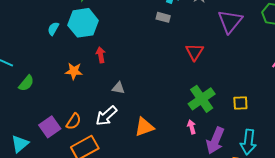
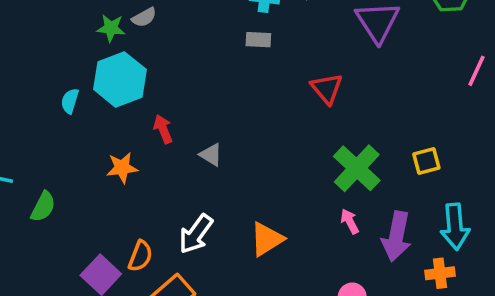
gray triangle: (118, 88) -> (211, 155), moved, turned 32

